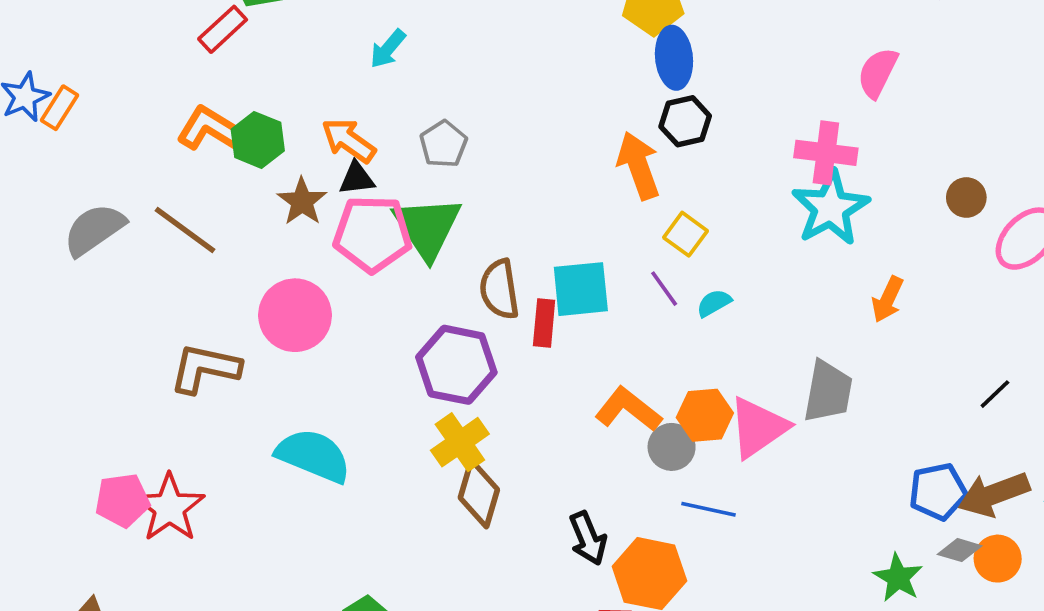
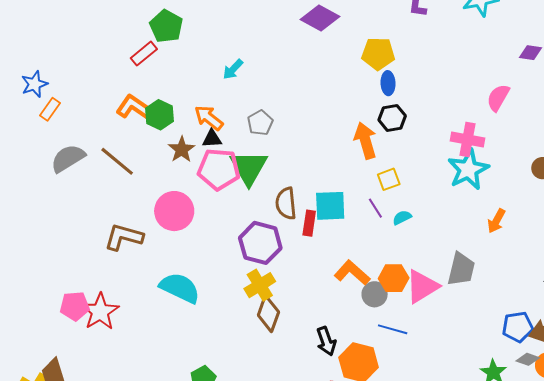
blue ellipse: (674, 58) -> (388, 83), size x0.7
orange rectangle: (60, 108) -> (50, 109), moved
yellow square: (685, 234) -> (389, 179), turned 30

